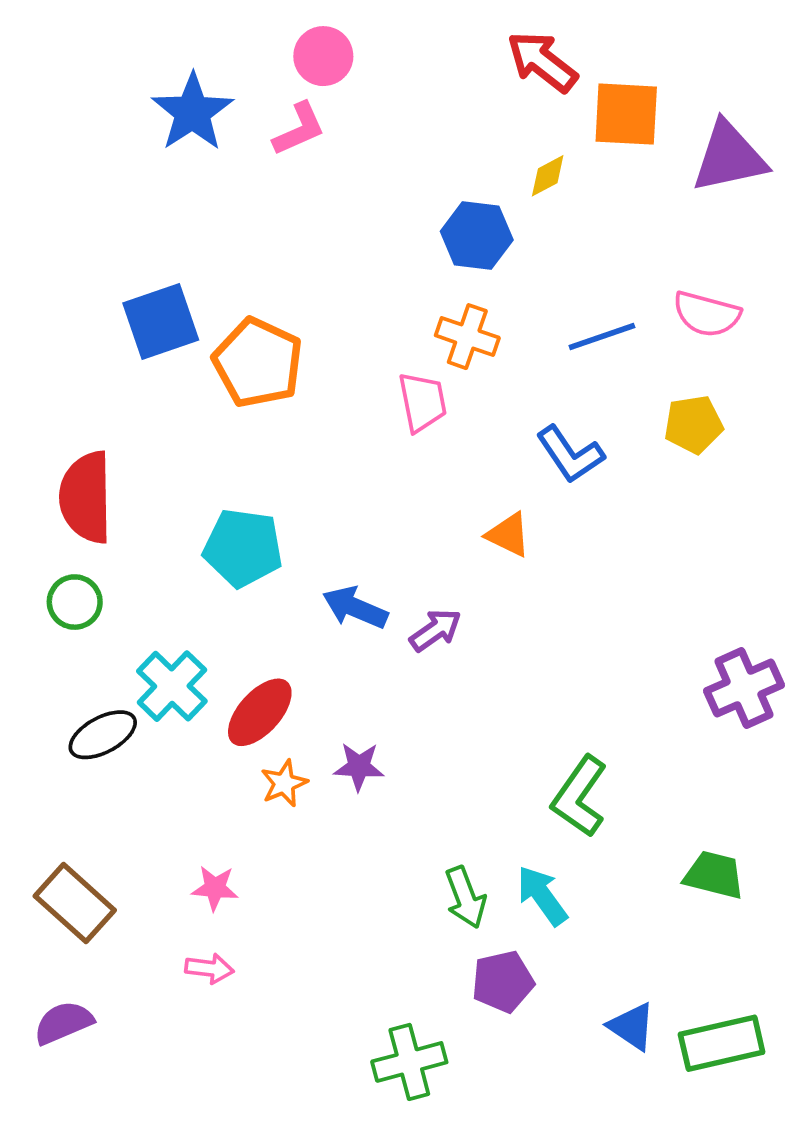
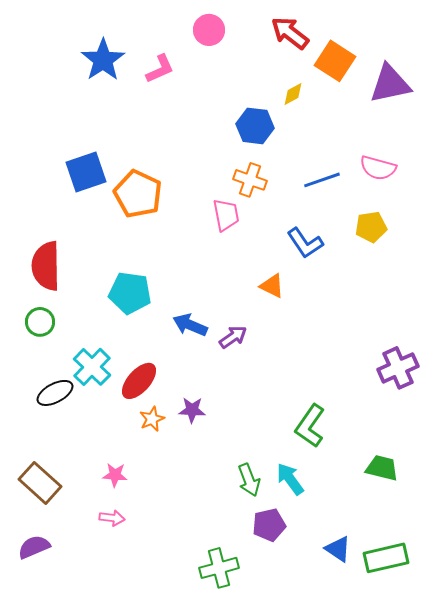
pink circle: (323, 56) -> (209, 30), moved
orange square: (626, 114) -> (335, 61), turned 30

